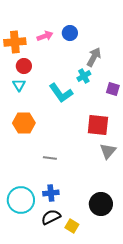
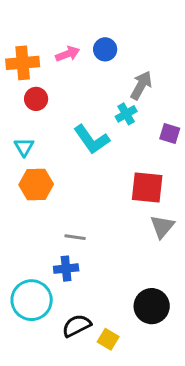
cyan triangle: (19, 85) -> (24, 147), moved
blue cross: (51, 193) -> (66, 269), moved

